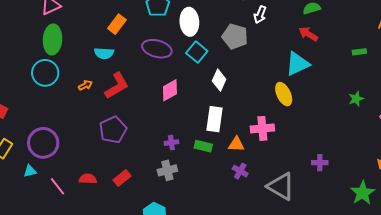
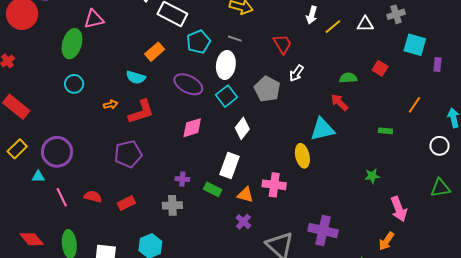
green ellipse: (53, 39) -> (72, 44), moved
cyan circle: (45, 73) -> (74, 84), size x0.7
purple cross: (320, 163) -> (323, 231), size x1.8

